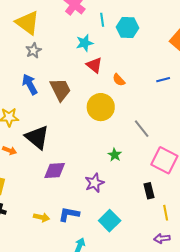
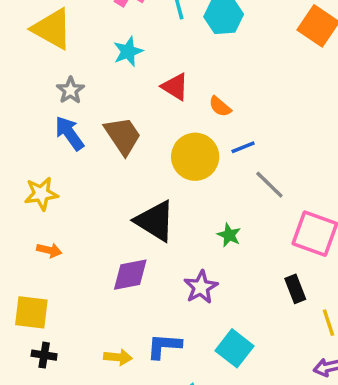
cyan star: (85, 43) -> (128, 51), moved
gray star: (33, 50) -> (70, 90), moved
blue line: (163, 80) -> (243, 147), moved
black triangle: (37, 137) -> (155, 221), moved

